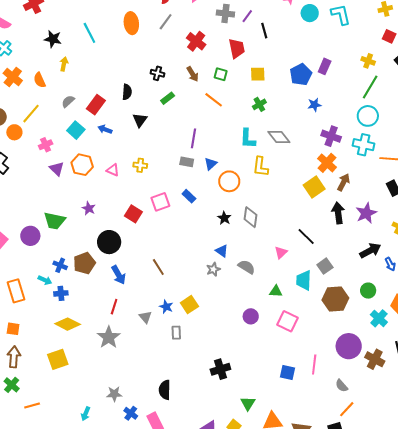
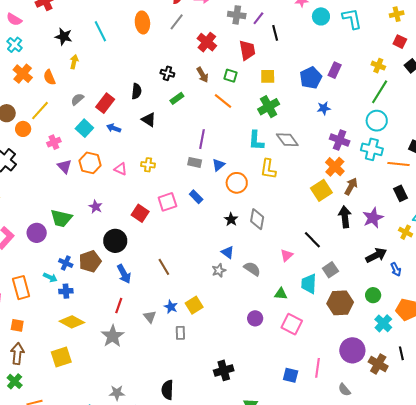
green cross: (259, 104) -> (269, 107), size x1.5
black triangle: (140, 120) -> (149, 120), turned -35

